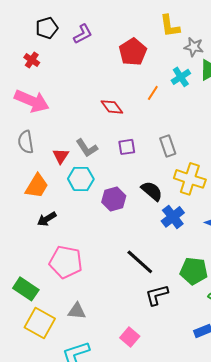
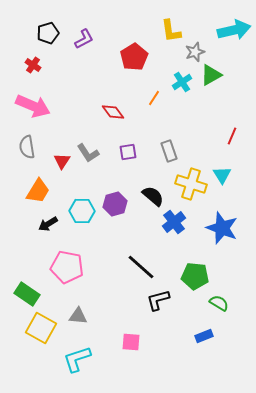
gray star: (194, 47) -> (195, 52), turned -30
cyan hexagon: (81, 179) -> (82, 211), moved
pink square: (130, 337) -> (131, 342), turned -36

